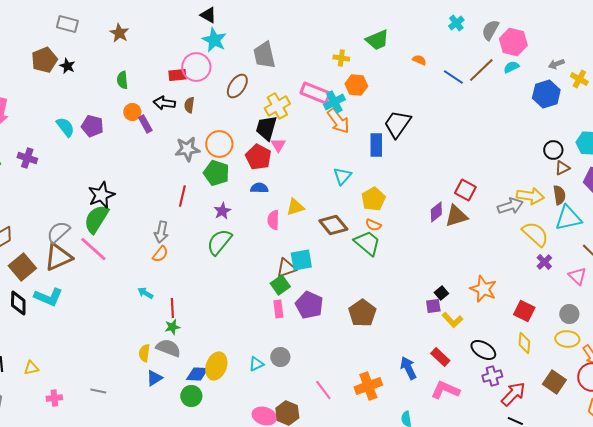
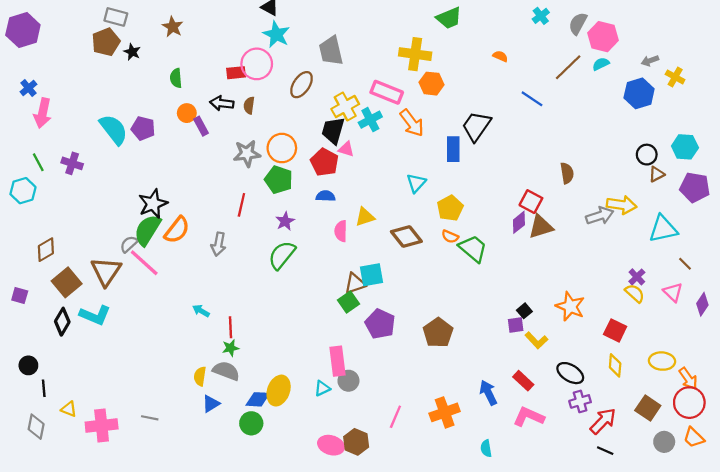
green trapezoid: (377, 40) -> (449, 18), moved
yellow cross: (341, 58) -> (415, 54), size x1.8
brown pentagon: (44, 60) -> (106, 42), moved
black star: (67, 66) -> (132, 52), moved
blue line: (453, 77) -> (532, 99), moved
cyan cross: (334, 102) -> (370, 120), moved
cyan semicircle: (65, 127) -> (114, 129), size x1.4
pink triangle: (278, 145) -> (346, 149), turned -42
red square: (465, 190) -> (531, 202), moved
brown semicircle: (559, 195) -> (567, 173), moved
gray semicircle: (58, 232) -> (129, 244), moved, size x0.7
yellow semicircle: (535, 234) -> (635, 293), moved, size x0.7
green trapezoid: (367, 243) -> (473, 249), moved
orange semicircle: (160, 254) -> (177, 230), moved, size x1.5
brown triangle: (58, 257) -> (106, 271), turned -32
black diamond: (18, 303) -> (62, 322), turned 30
pink rectangle: (278, 309) -> (338, 361), moved, size x1.5
gray circle: (569, 314) -> (664, 442), moved
yellow triangle: (31, 368) -> (69, 409), moved, turned 35
pink line: (323, 390) -> (395, 417), turned 60
pink cross: (54, 398) -> (102, 425), size x1.8

